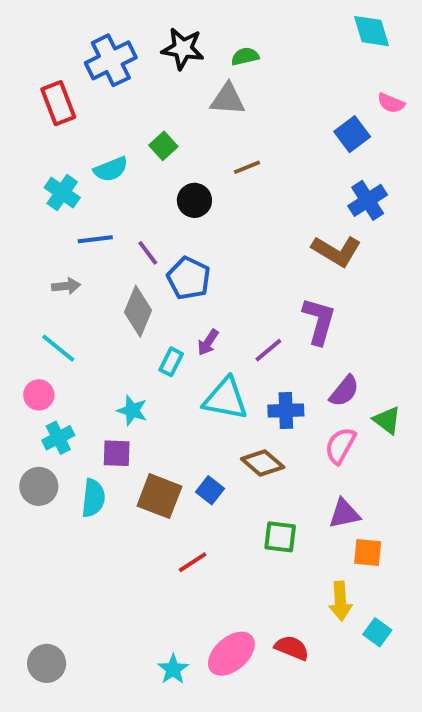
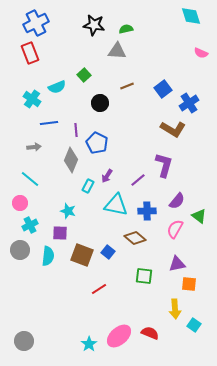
blue cross: (111, 60) -> (36, 23), moved
blue square: (352, 134) -> (163, 89), moved
purple line: (148, 253) -> (76, 130), turned 32

